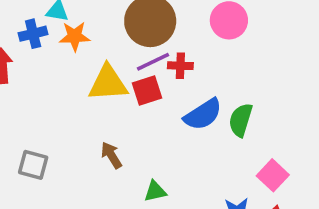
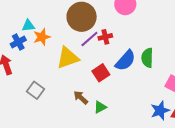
red square: (147, 91) -> (101, 73), moved
gray square: (33, 165) -> (35, 90), moved, turned 36
green triangle: (155, 191) -> (100, 107), moved

